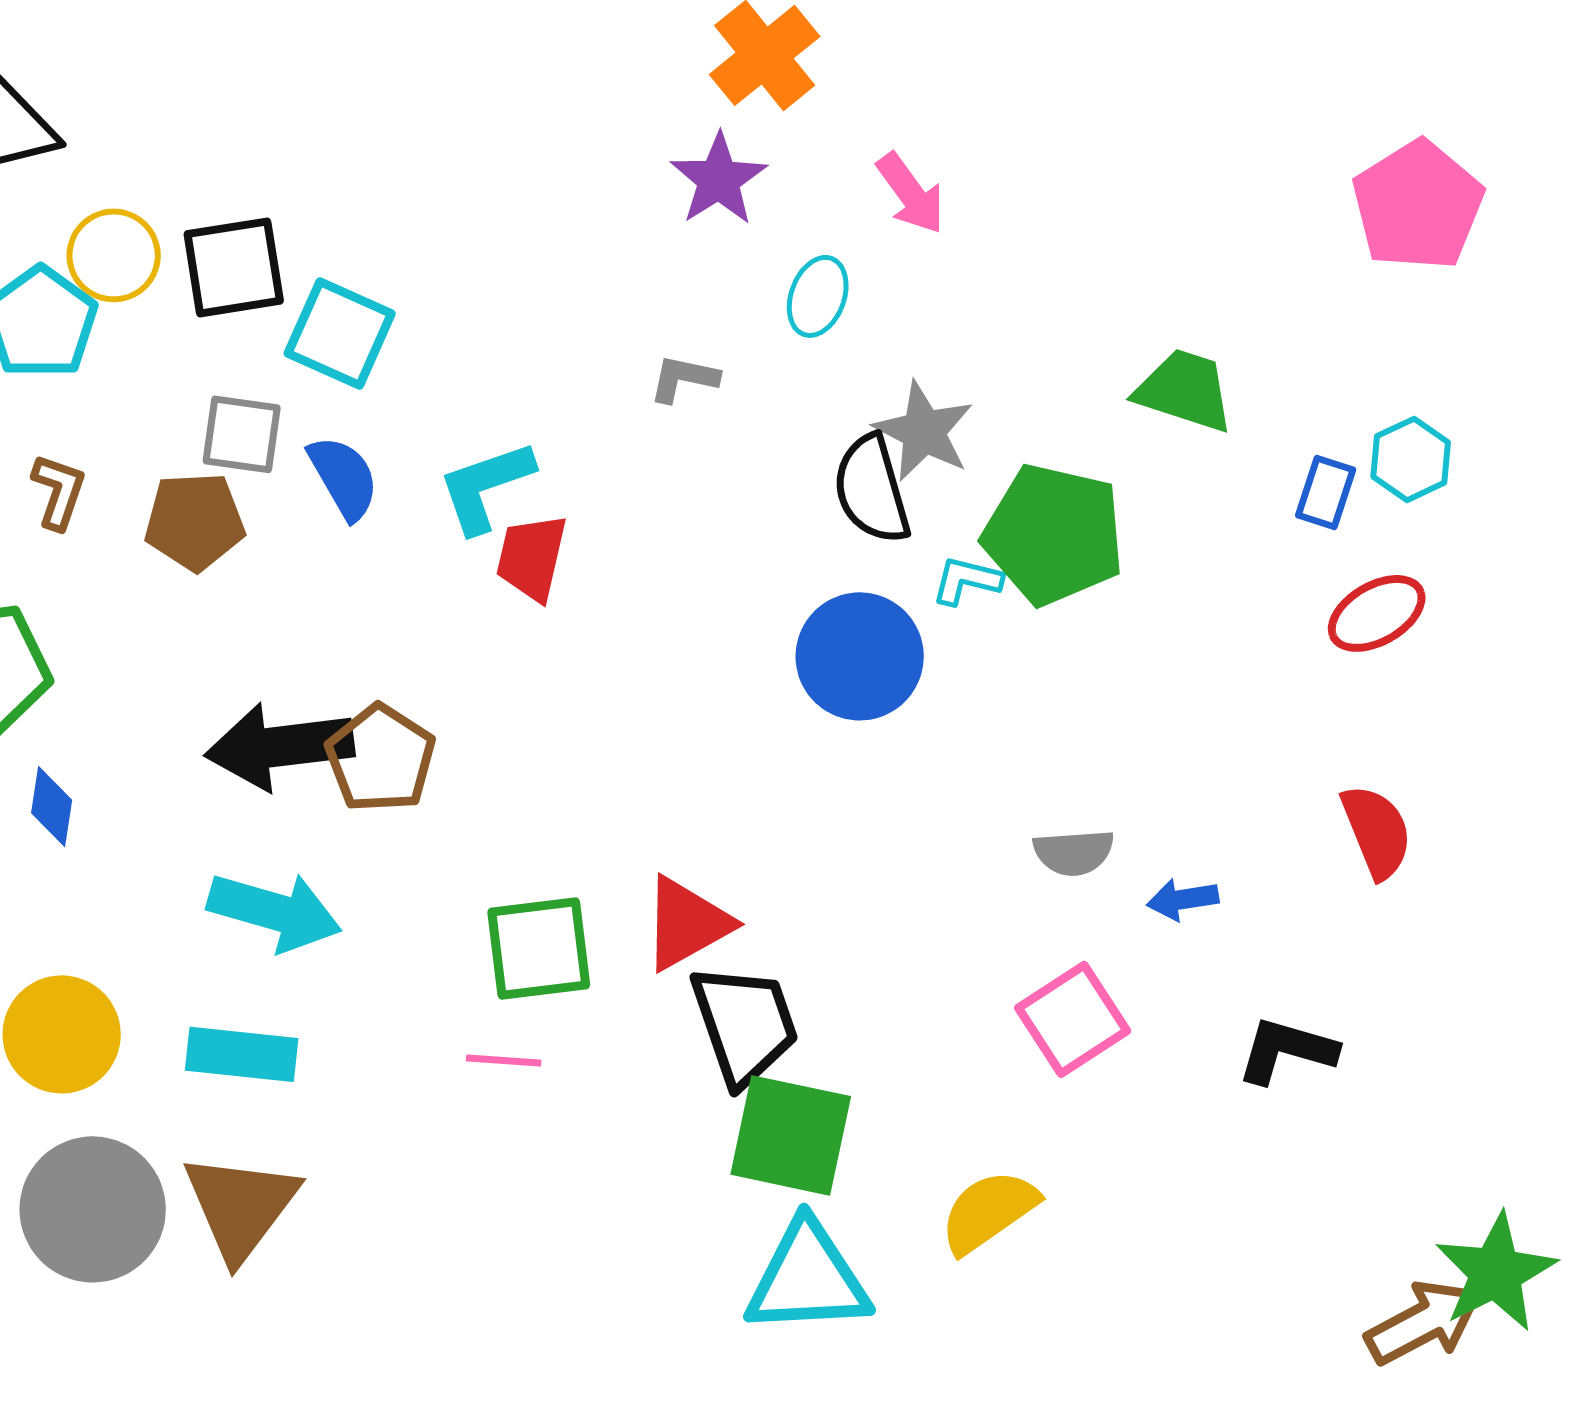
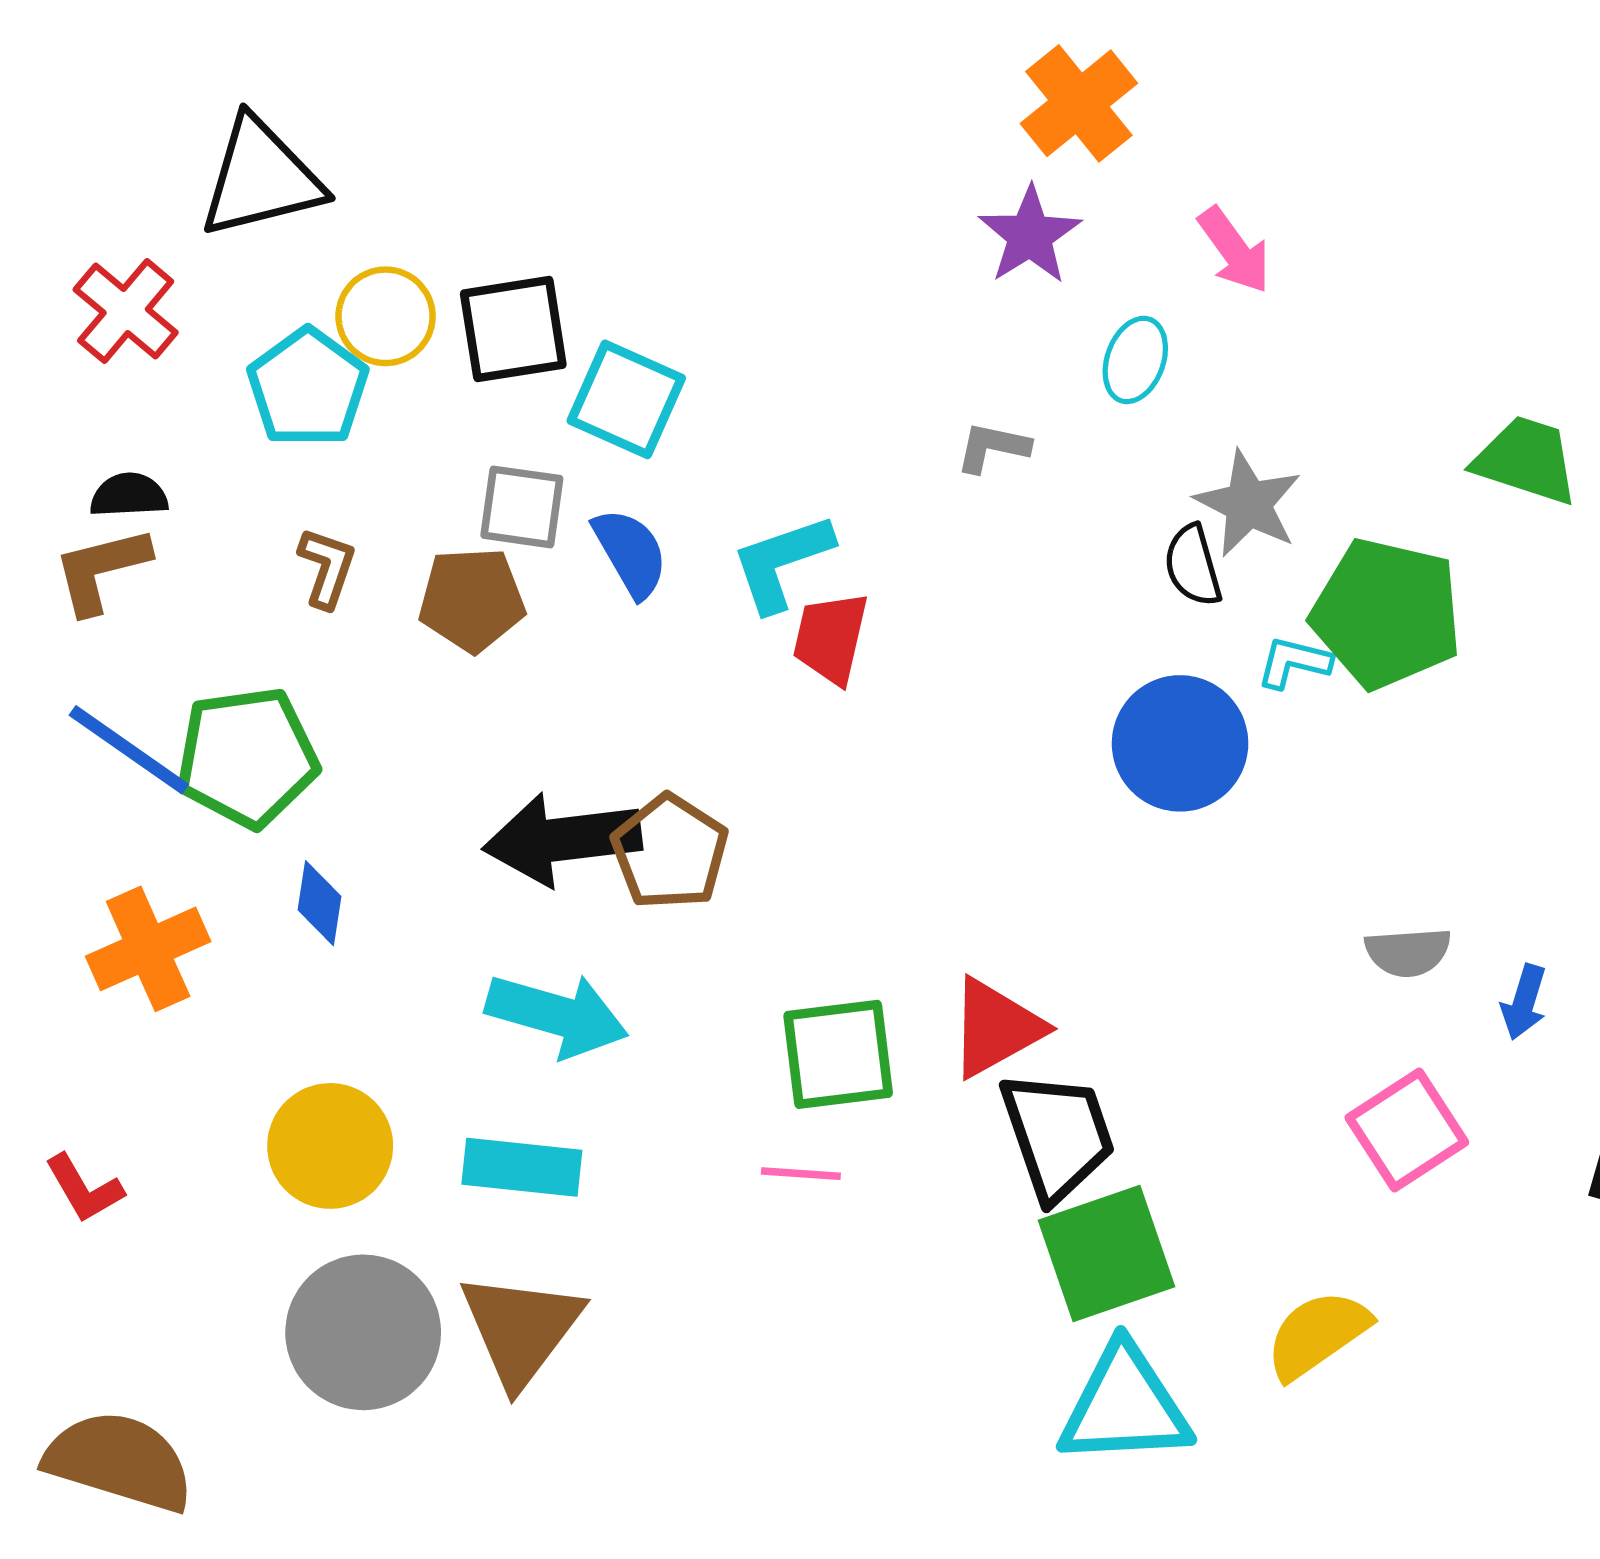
black semicircle: (872, 489) -> (1193, 566), size x0.7
blue arrow: (1183, 899) -> (1524, 1002), turned -64
green square: (791, 1135) -> (1107, 1254), turned -31

